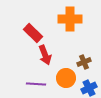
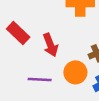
red rectangle: (33, 33) -> (18, 33), moved

